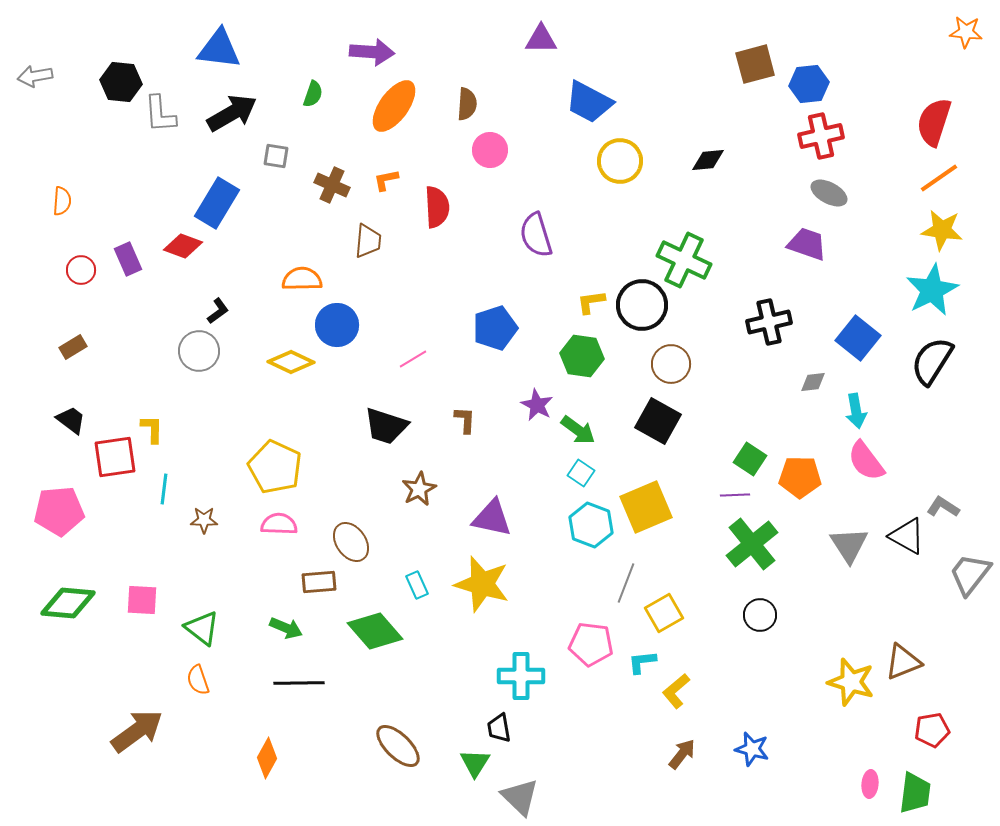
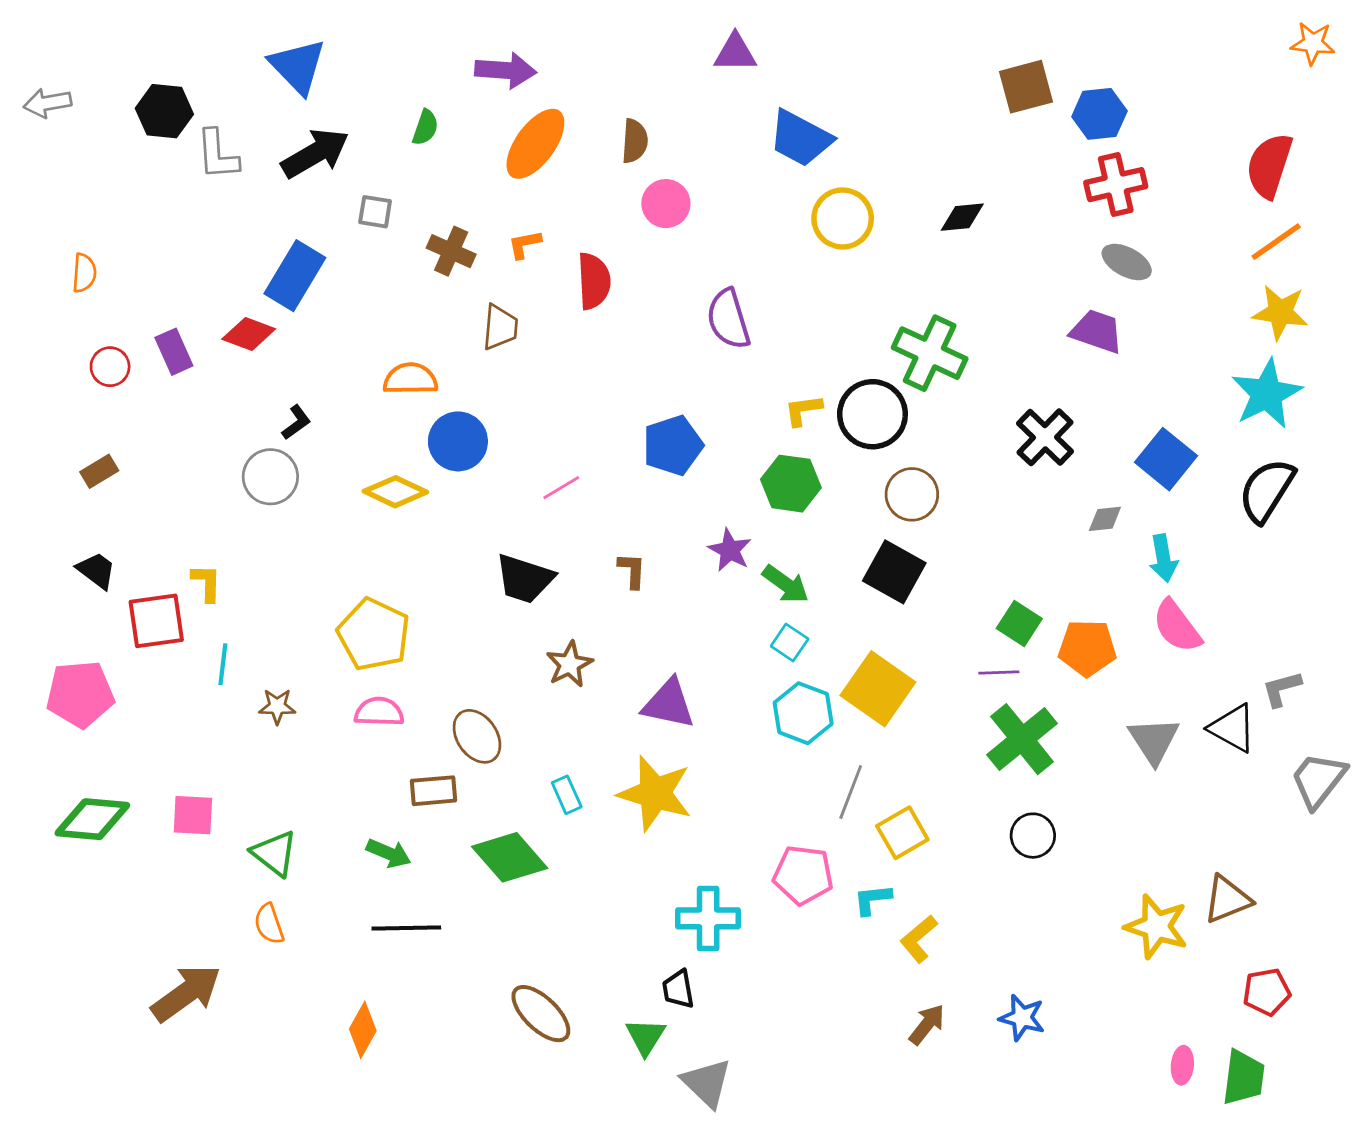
blue triangle: (219, 49) -> (298, 66), turned 39
black cross: (769, 322) -> (1045, 437), turned -33
yellow square: (646, 507) -> (878, 689), turned -32
gray L-shape: (943, 507) -> (1282, 689), turned -48

